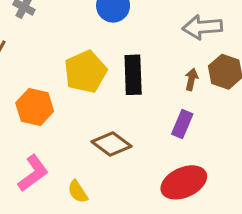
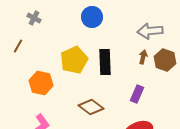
brown arrow: (191, 79) -> (143, 57), moved

